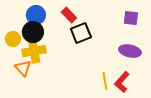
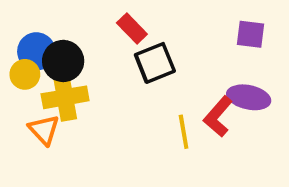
blue circle: (36, 15) -> (36, 51), moved
yellow line: (105, 81) -> (184, 132), moved
red L-shape: (122, 82) -> (218, 116), moved

